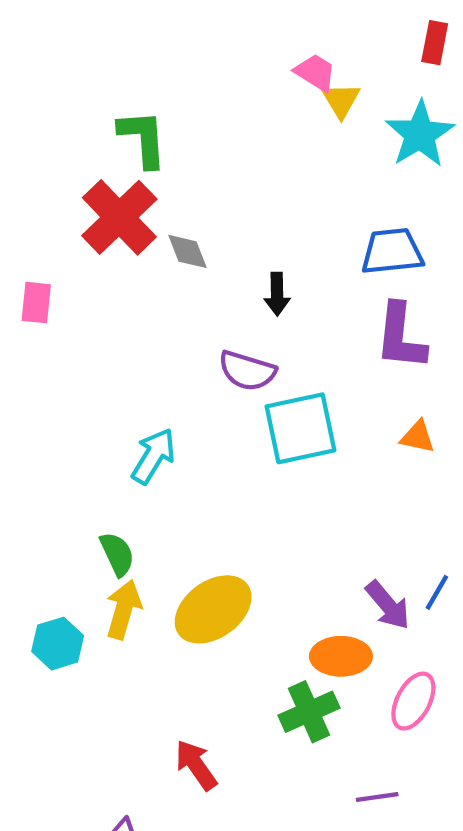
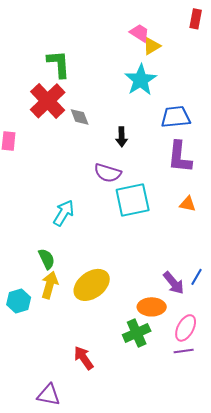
yellow triangle: (341, 100) -> (152, 46), turned 30
cyan star: (420, 134) -> (141, 80), moved
purple line: (377, 797) -> (184, 351), moved

